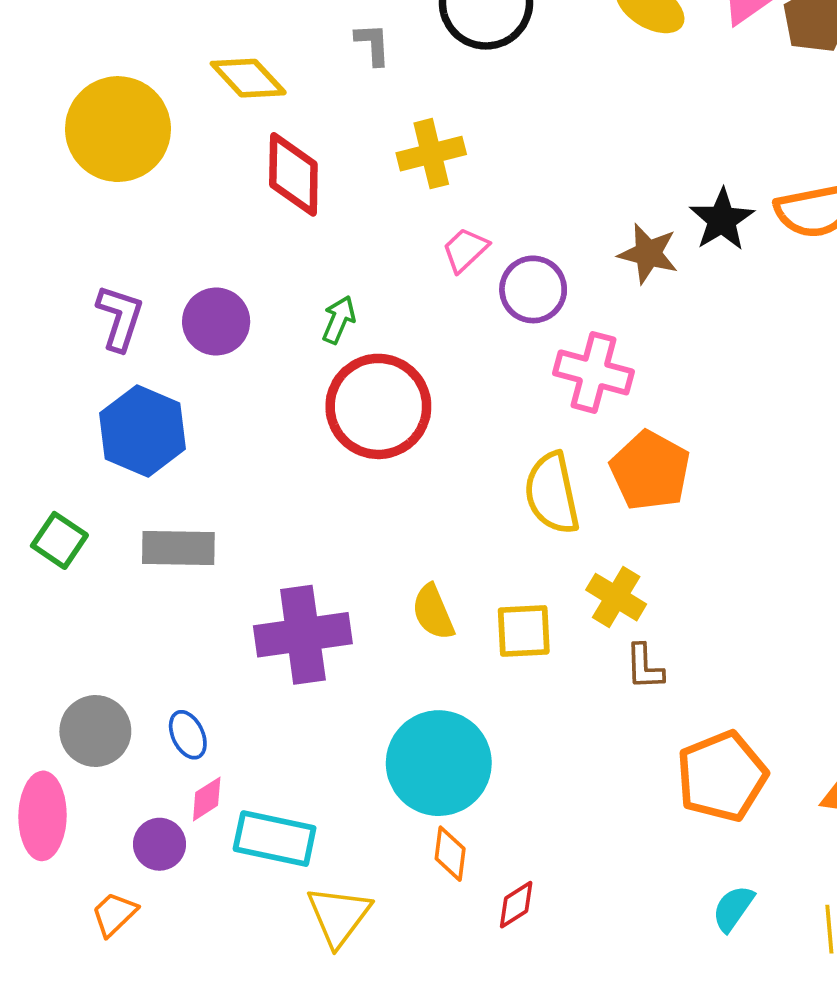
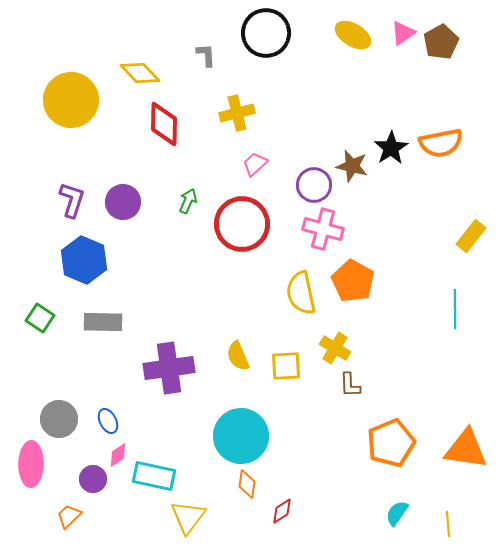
purple circle: (533, 289) -> (314, 185), moved
red circle: (378, 406) -> (242, 224), moved

